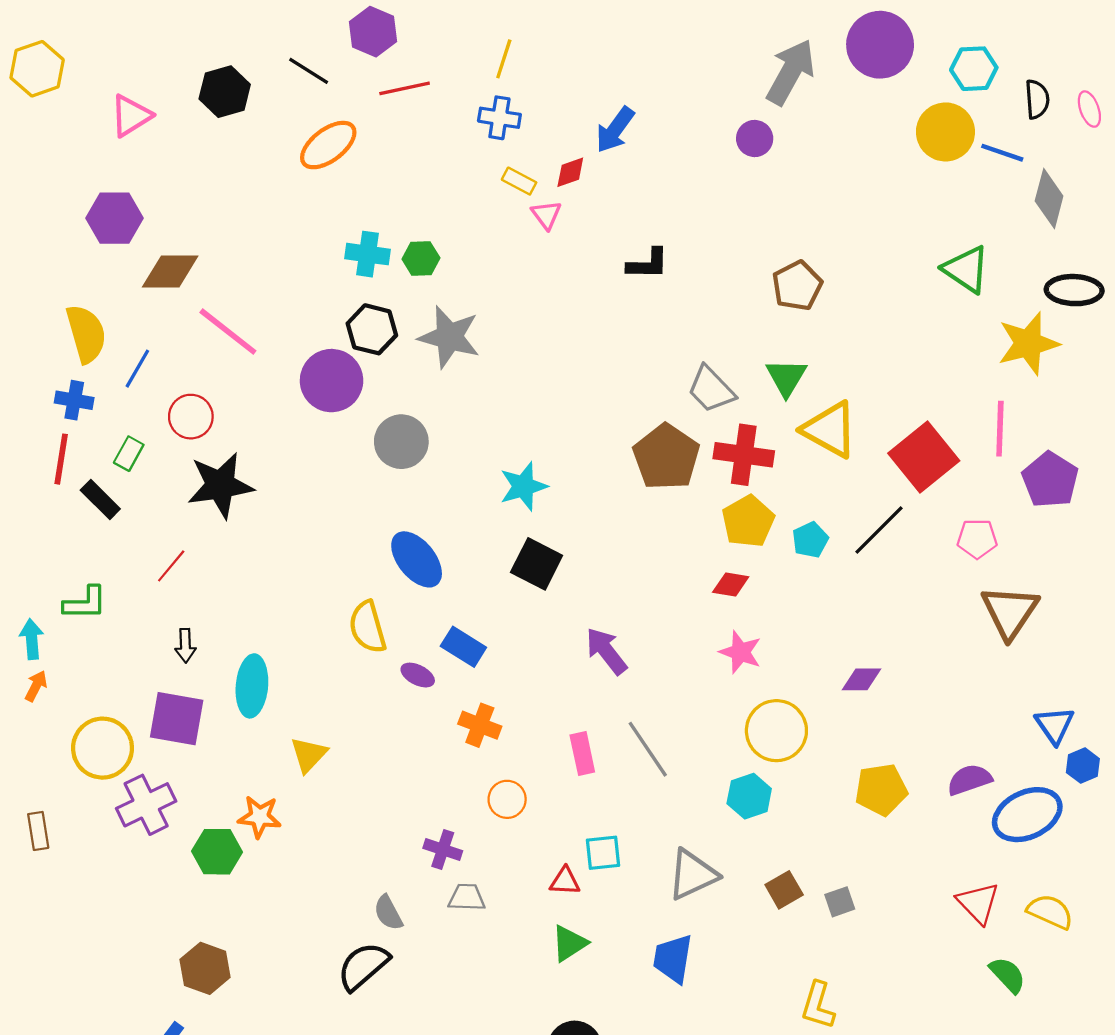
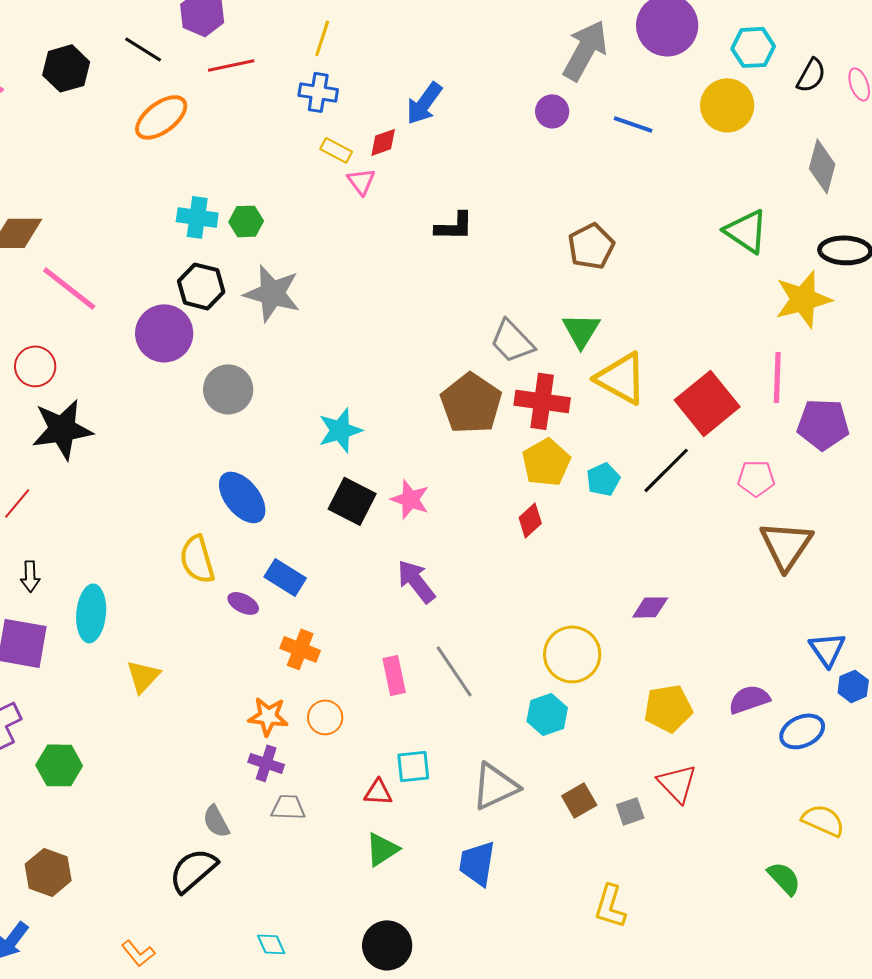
black semicircle: (1037, 99) -> (811, 75), turned 33
blue line: (1002, 153) -> (633, 124), moved
purple pentagon: (1050, 480) -> (823, 424), turned -30
red diamond: (731, 585) -> (530, 520), turned -52
pink star: (740, 652) -> (410, 499), moved
blue ellipse: (1027, 815) -> (802, 731), size x0.7
orange star: (260, 817) -> (268, 716), moved
red triangle: (978, 903) -> (677, 783), moved

